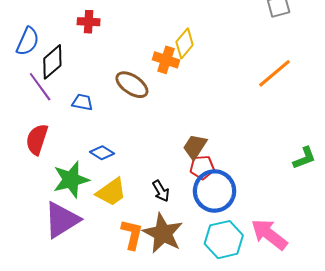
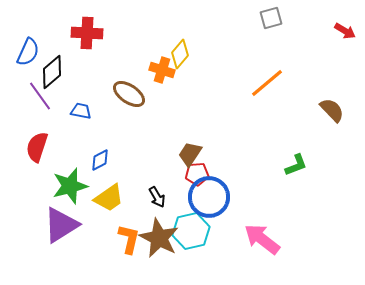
red cross: (89, 22) -> (87, 33), size x1.4
blue diamond: (102, 153) -> (100, 160), turned -60
cyan hexagon: (224, 240) -> (191, 231), moved

